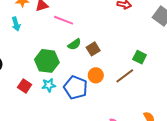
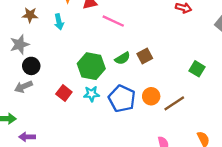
green semicircle: (74, 44) -> (122, 58), moved
orange circle: (96, 75) -> (151, 96), moved
brown line: (125, 76) -> (174, 103), moved

